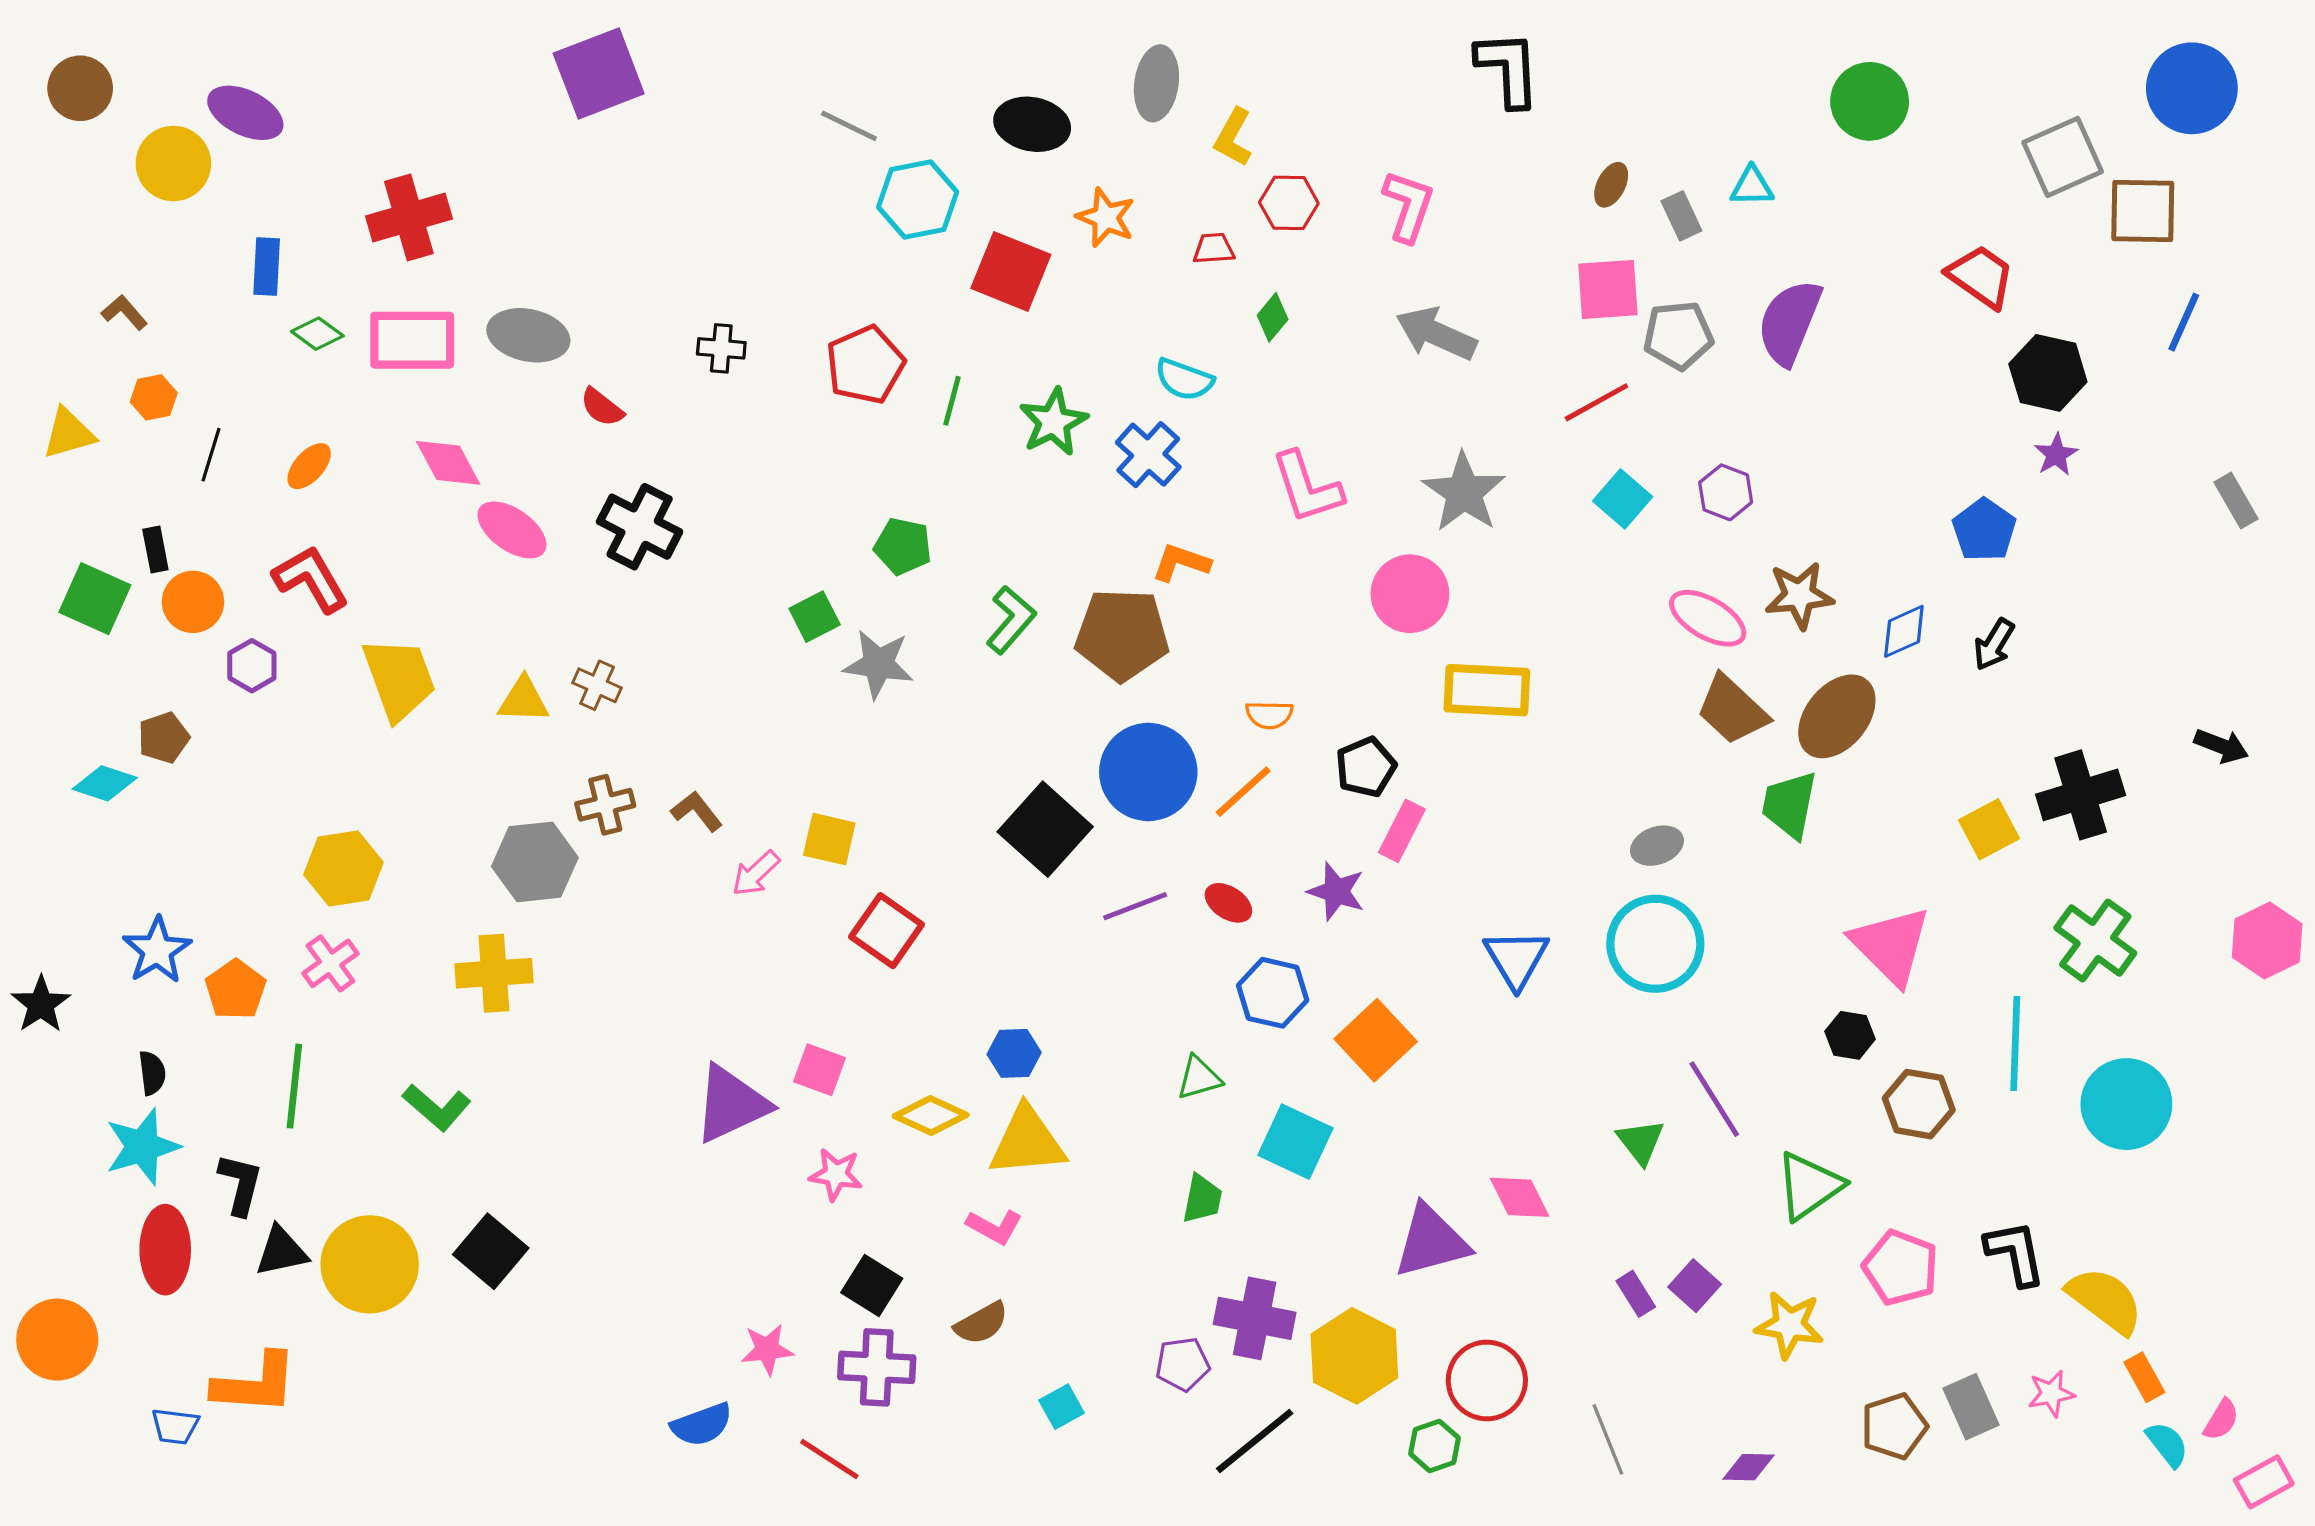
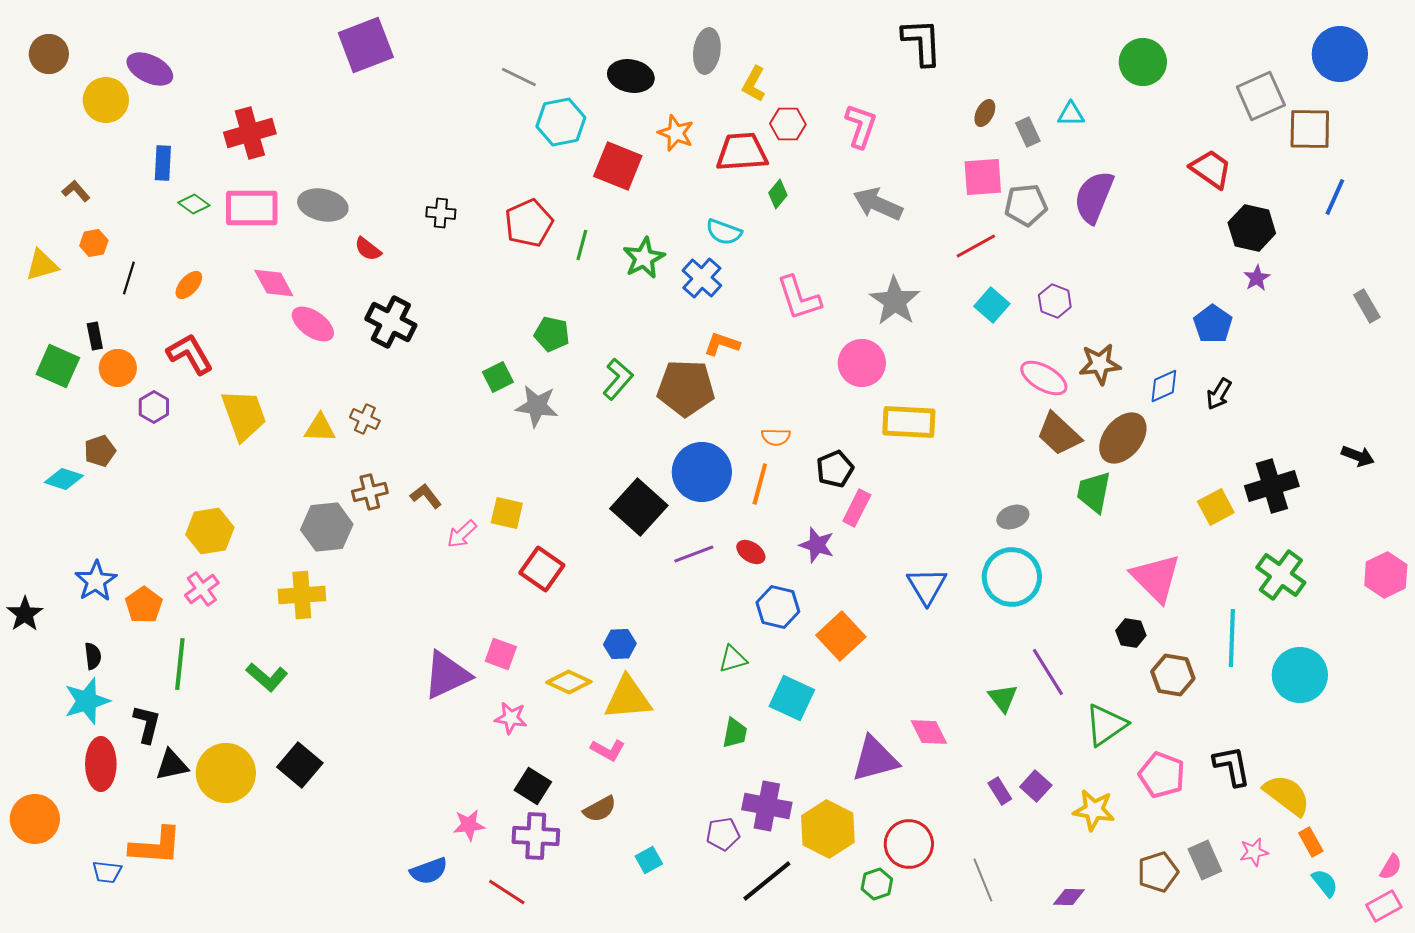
red trapezoid: (1214, 249) -> (742, 152), size x2.0
orange line: (1243, 792) -> (760, 484), turned -33
pink semicircle: (2221, 1420) -> (1391, 867), moved

